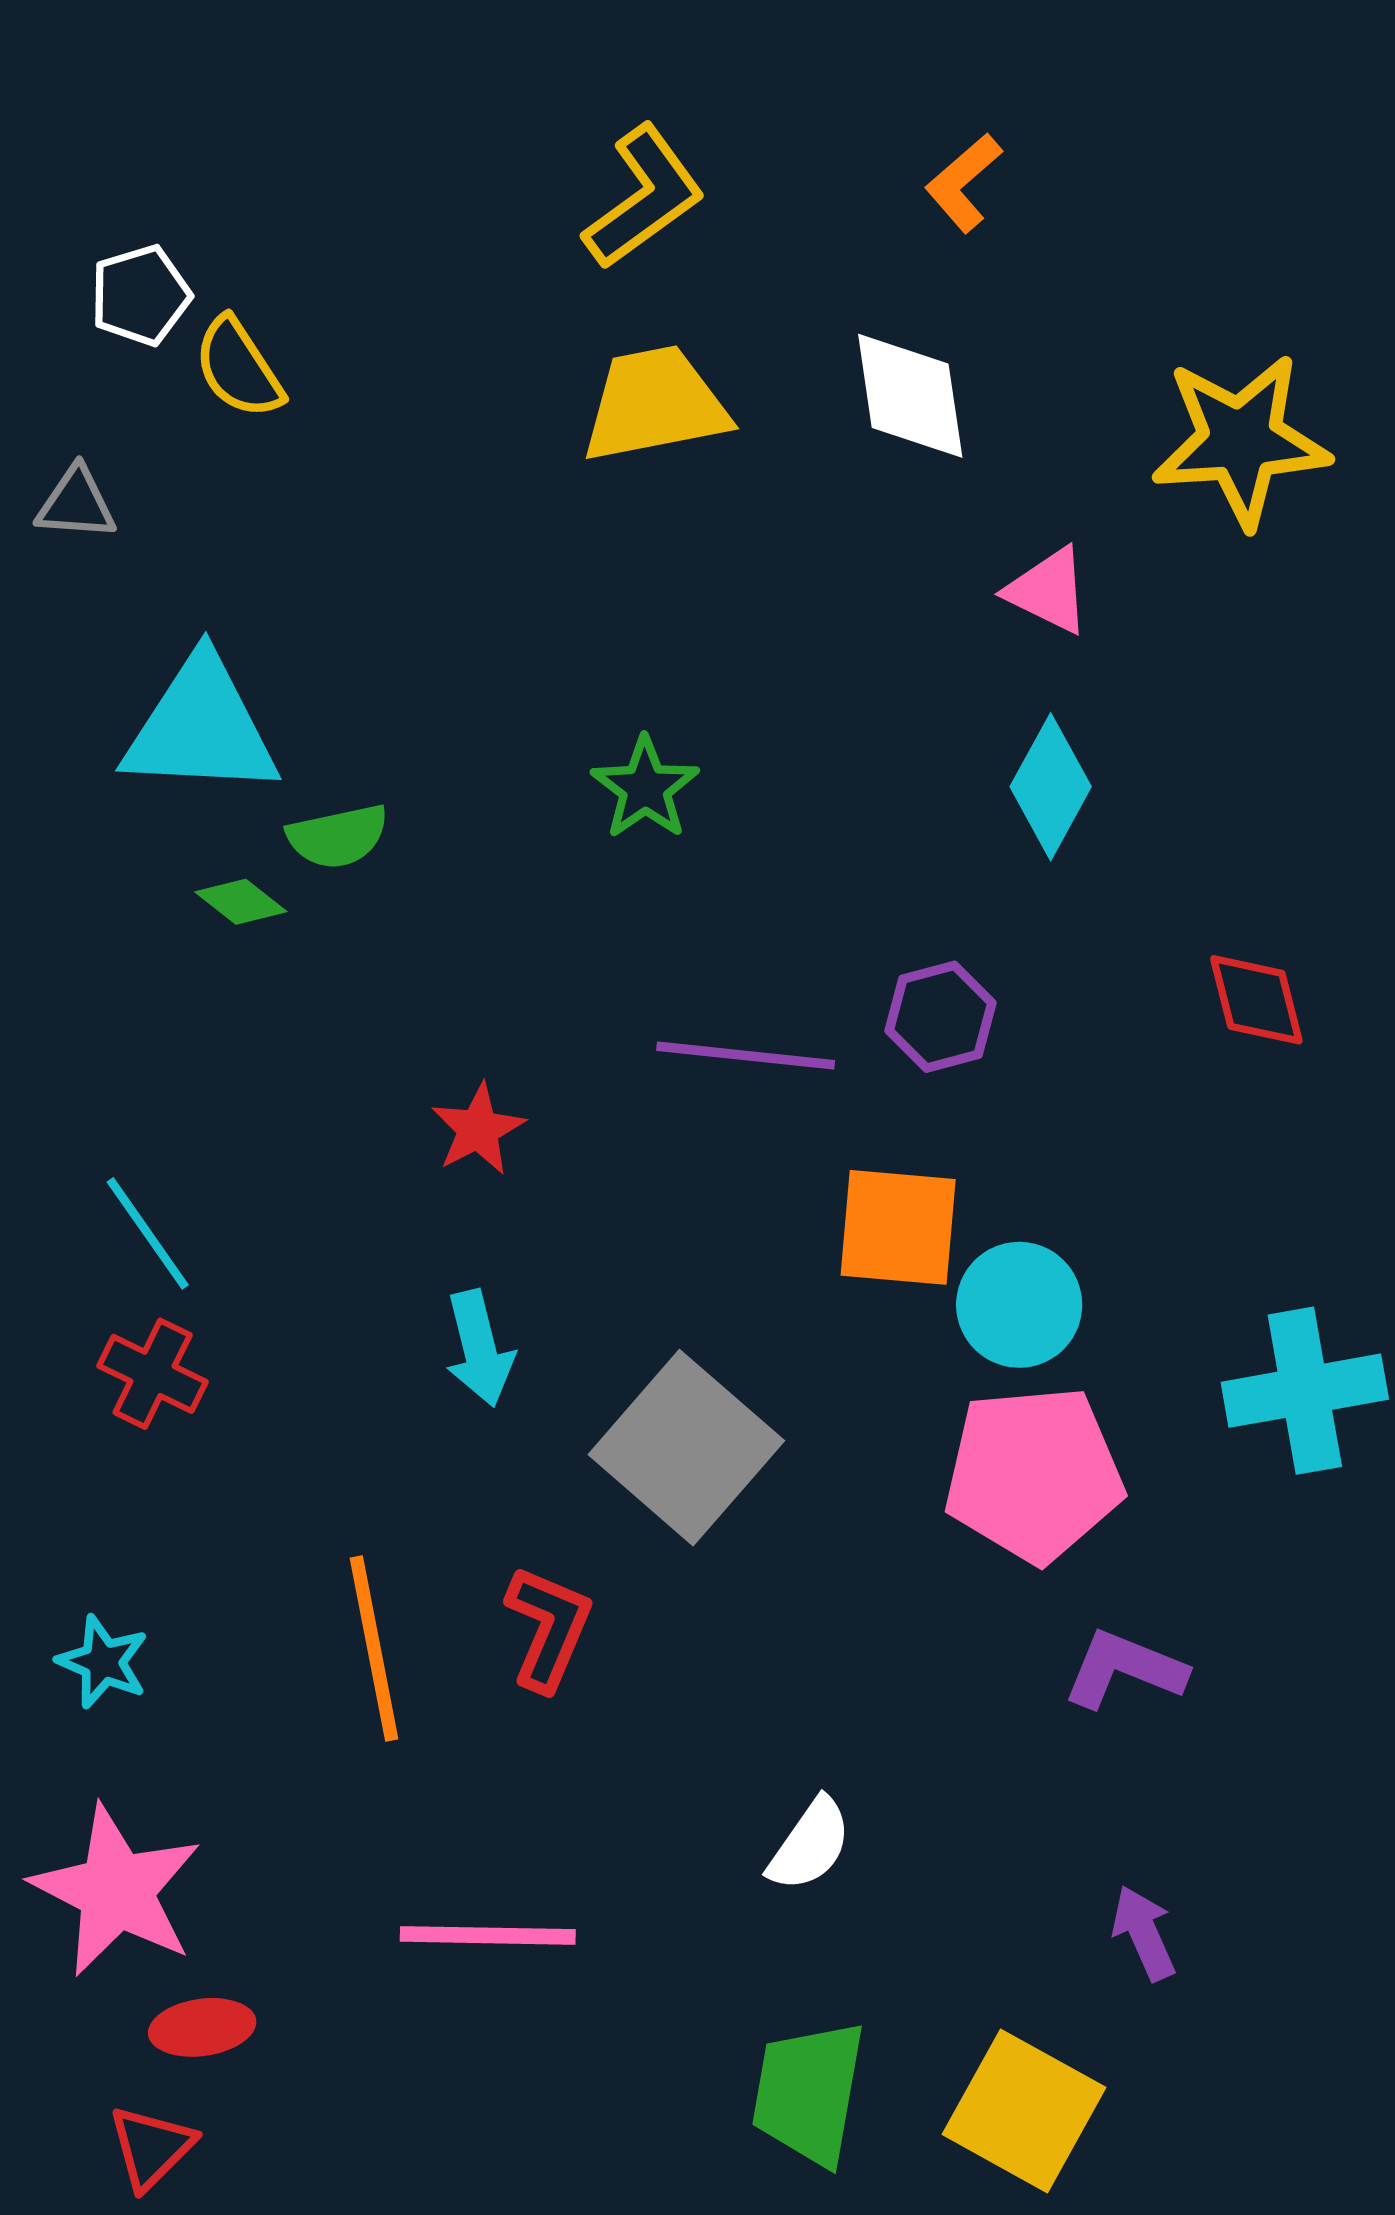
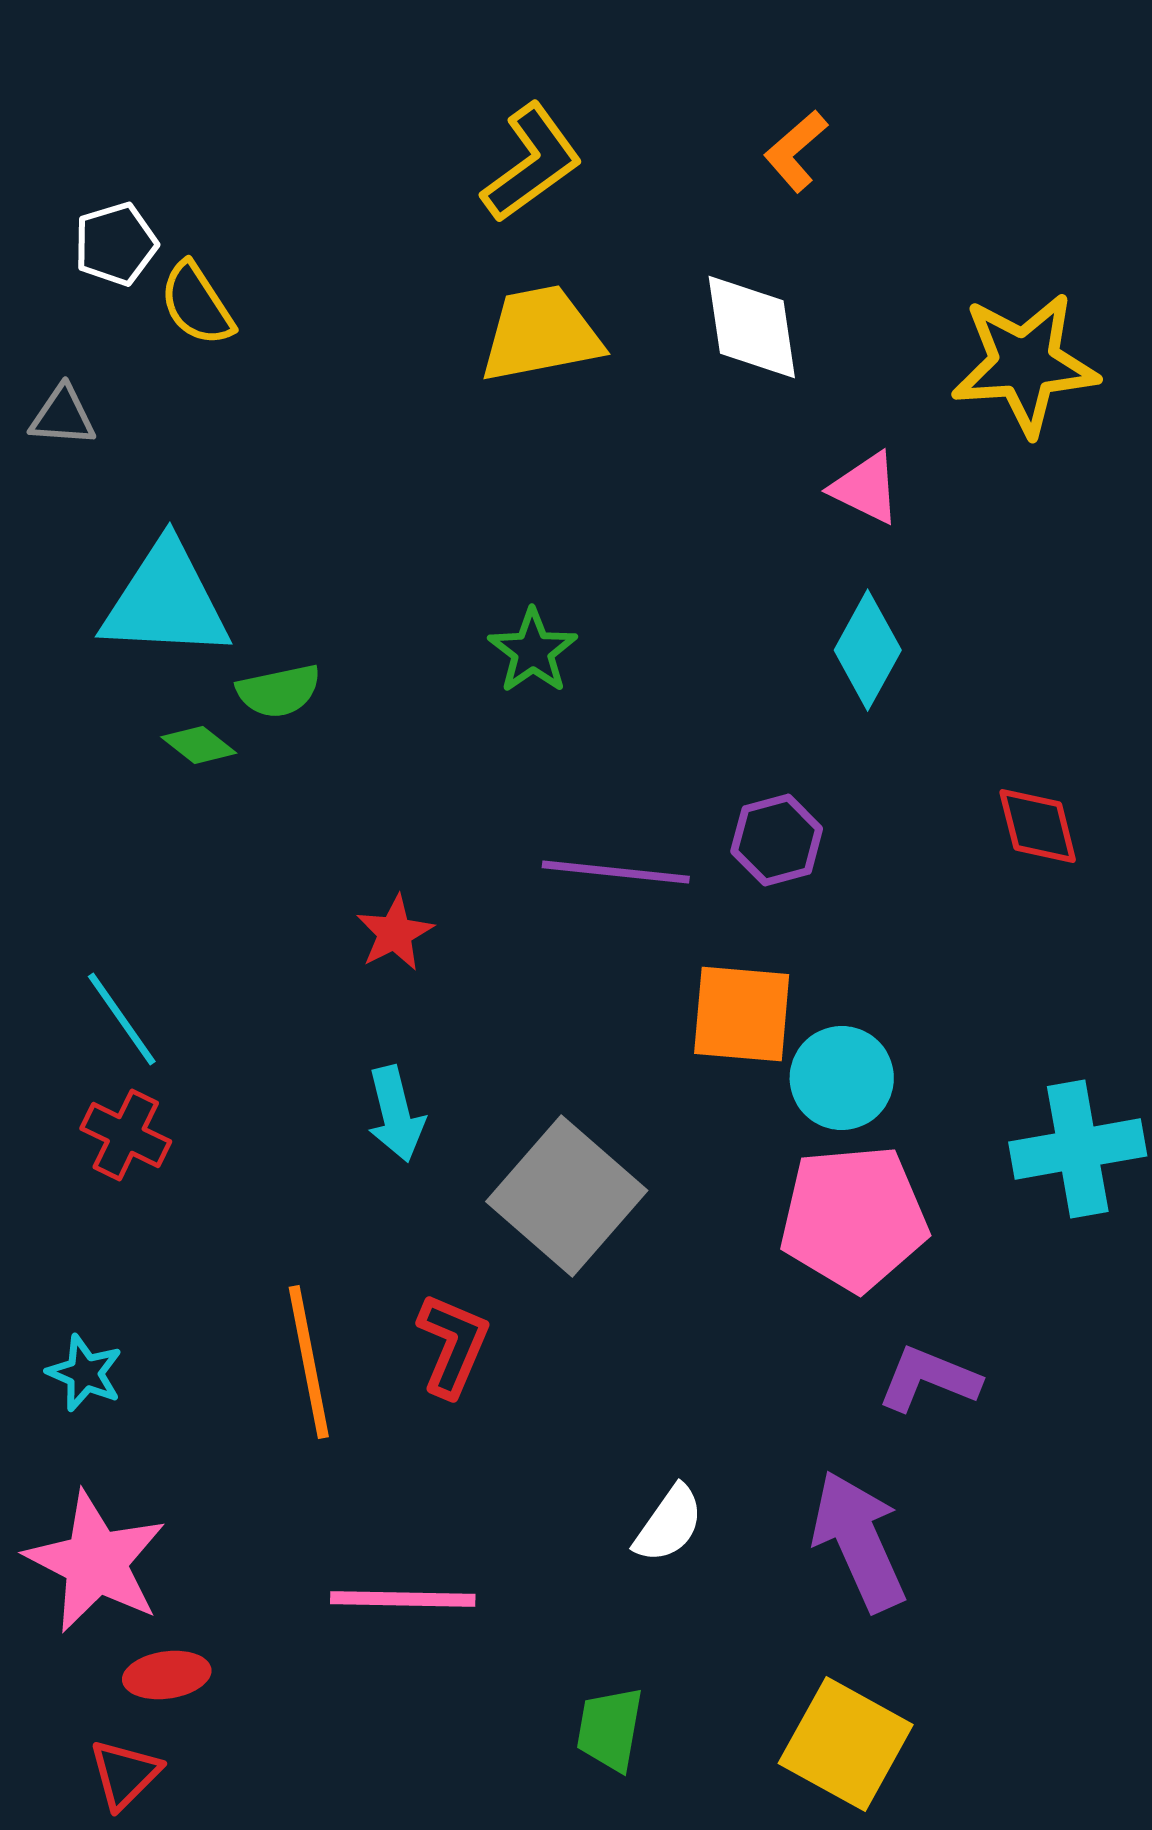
purple arrow: (1144, 1933) -> (859, 1541), moved, size x1.8
green trapezoid: (809, 2093) -> (610, 1729), moved, size x0.7

